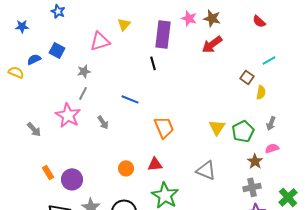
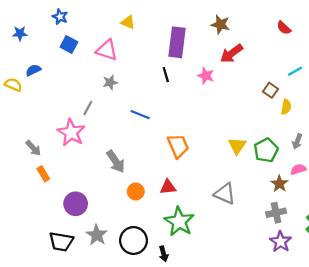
pink star: (189, 18) -> (206, 76), moved
brown star: (212, 18) -> (220, 24), moved
yellow triangle: (124, 24) -> (128, 22), moved, turned -48
pink triangle: (100, 41) -> (107, 50), turned 35
blue square: (57, 50) -> (69, 45), moved
gray star: (84, 71) -> (110, 82), moved
gray arrow: (103, 122) -> (116, 161), moved, size x1.5
orange rectangle: (48, 172) -> (43, 174), moved

